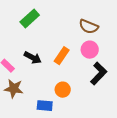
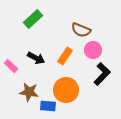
brown semicircle: (89, 27) -> (81, 30), moved
brown star: (14, 89) -> (29, 92), moved
orange circle: (63, 90) -> (66, 90), size x1.6

